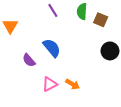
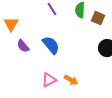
purple semicircle: (29, 60) -> (23, 46), moved

